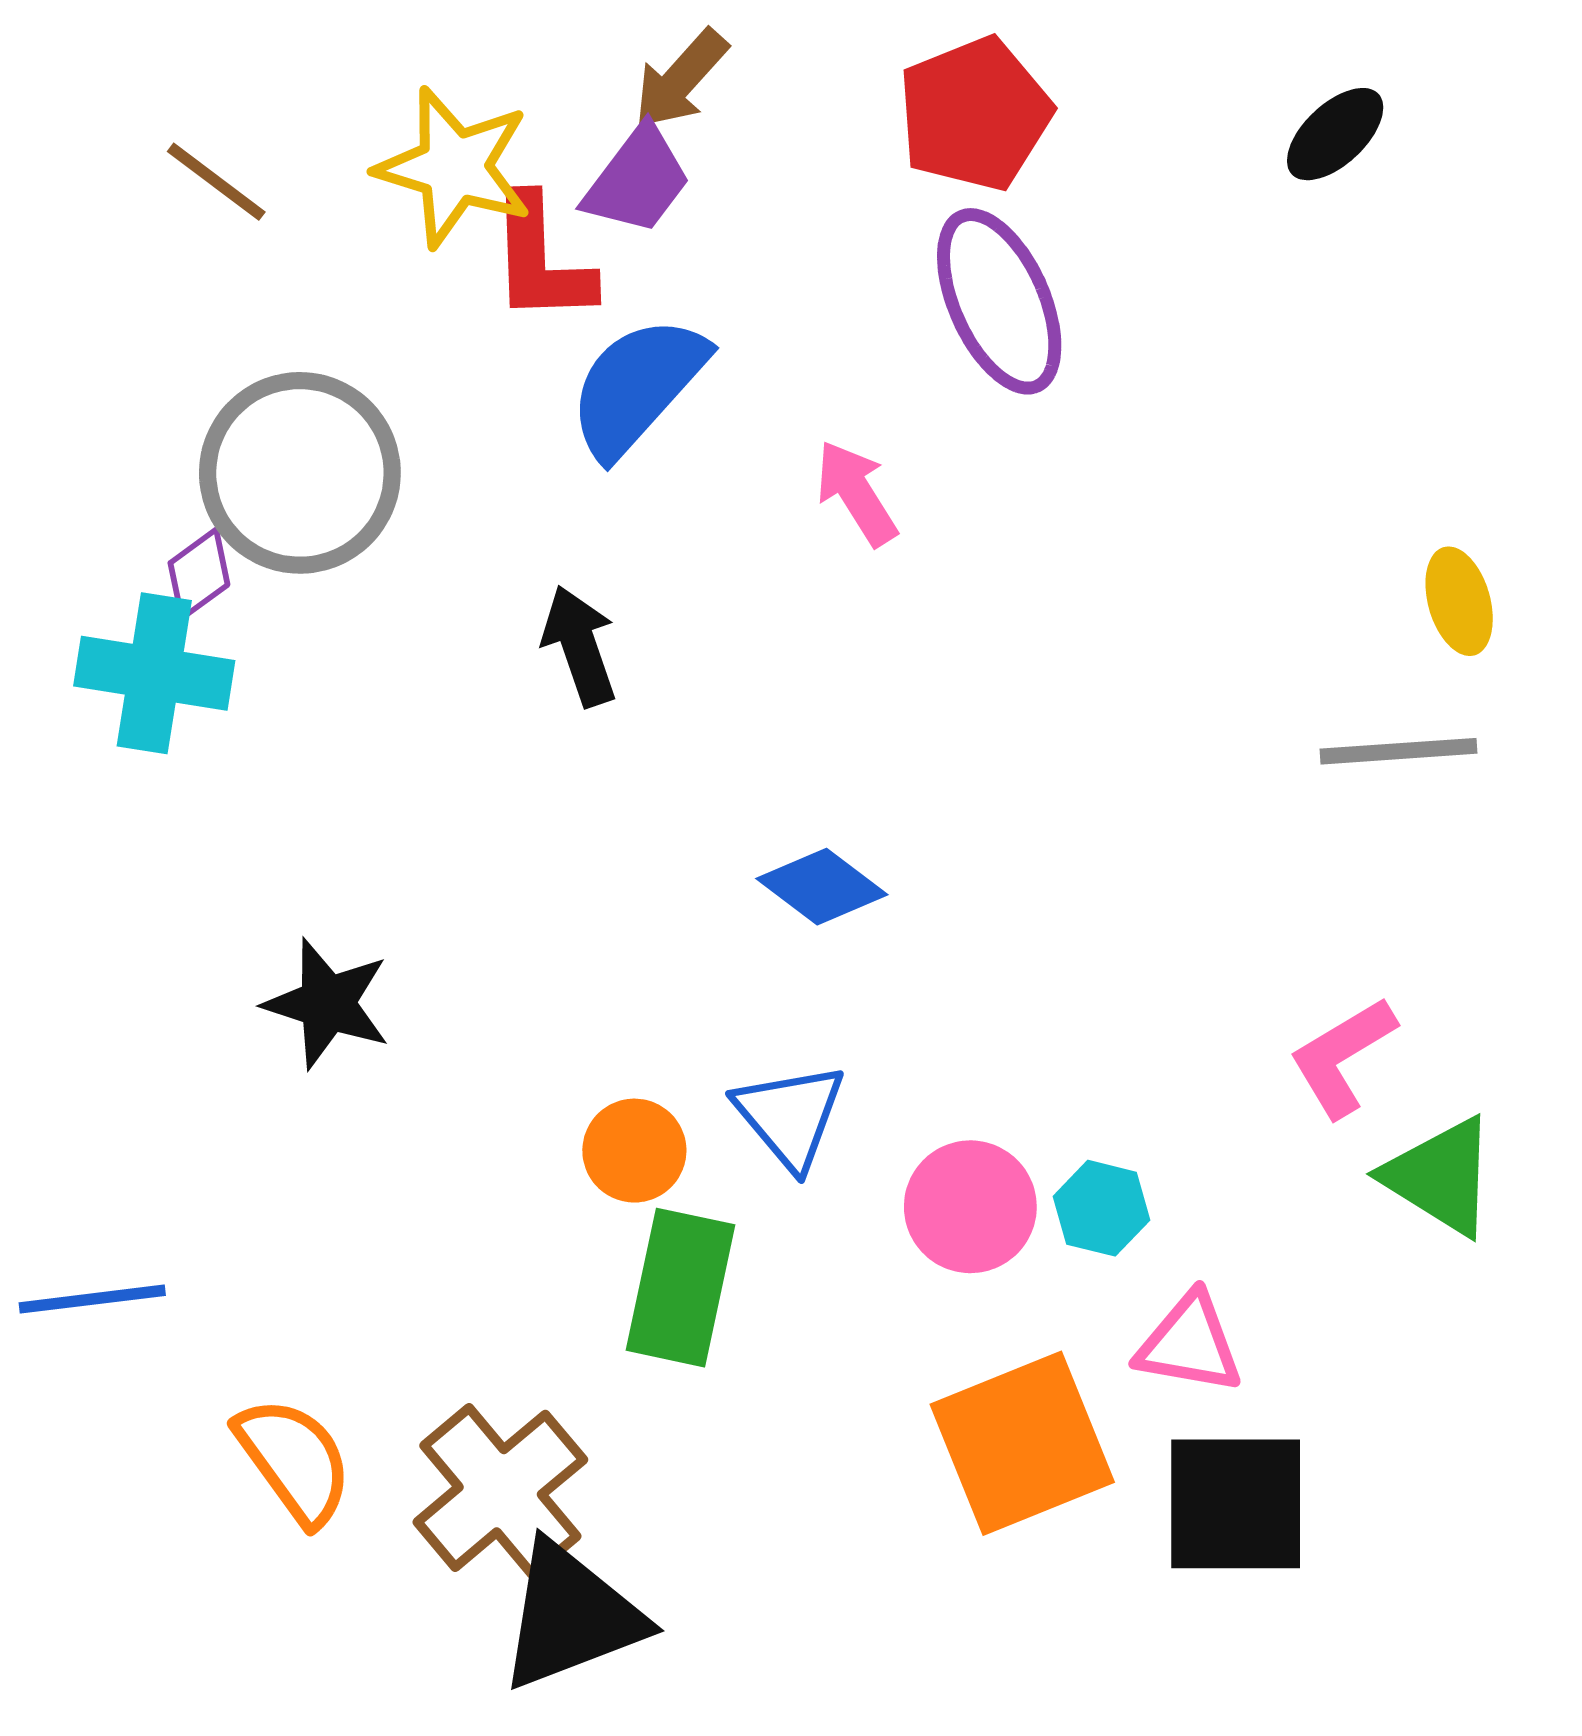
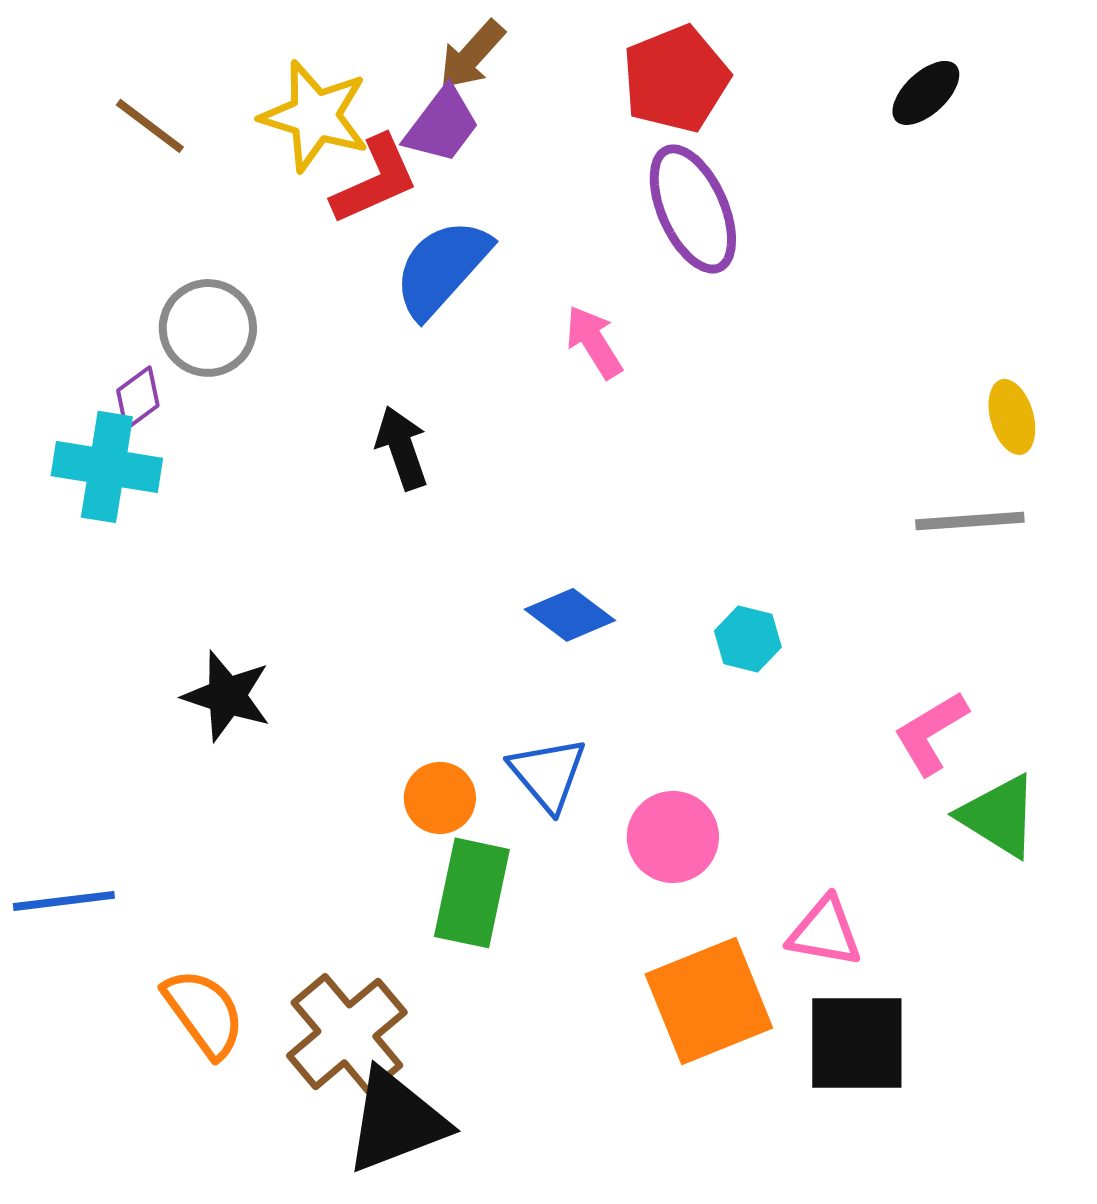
red L-shape: (541, 260) -> (375, 180), turned -112
gray circle: (300, 473) -> (208, 328), size x0.7
cyan hexagon: (1102, 1208) -> (748, 639), moved

